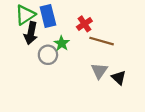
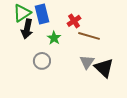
gray circle: (48, 55) -> (42, 61), moved
black triangle: (119, 78) -> (104, 68), size x1.5

